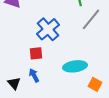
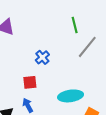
blue cross: (48, 29) -> (42, 57), size x0.6

